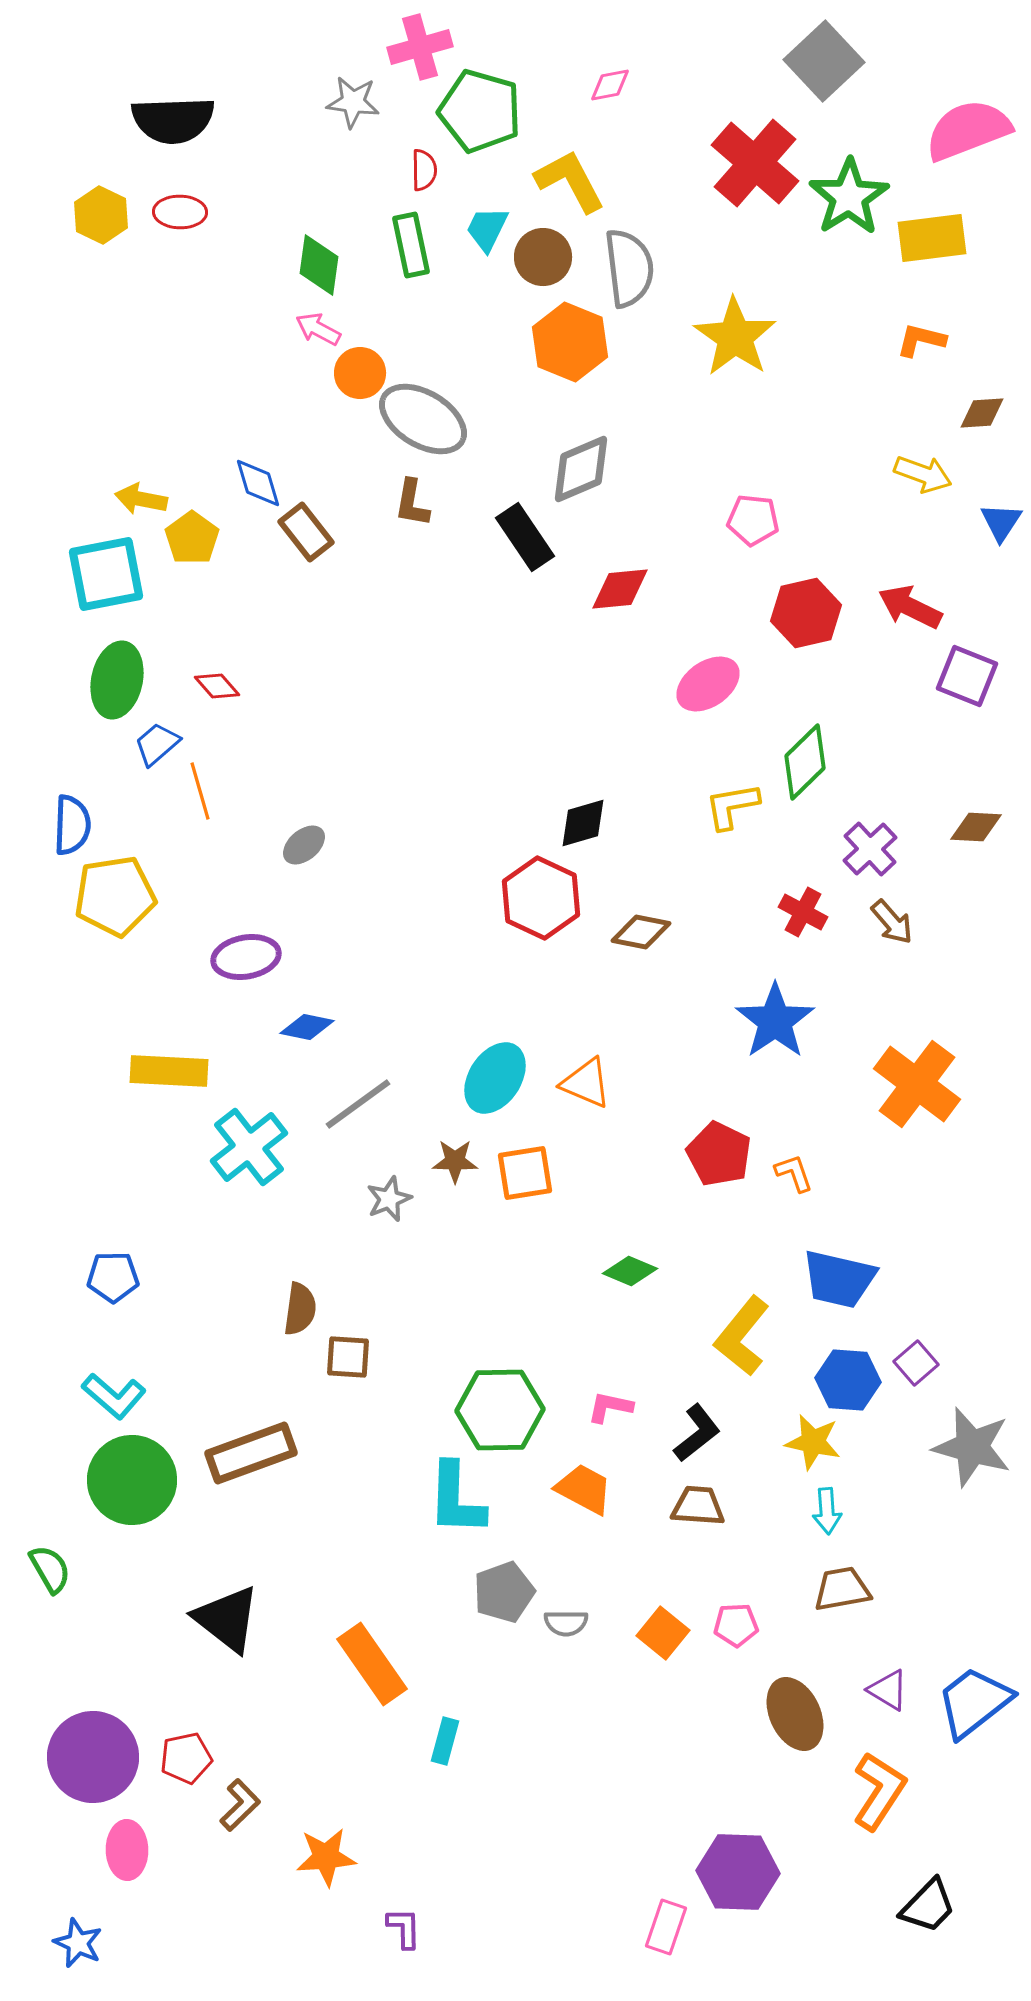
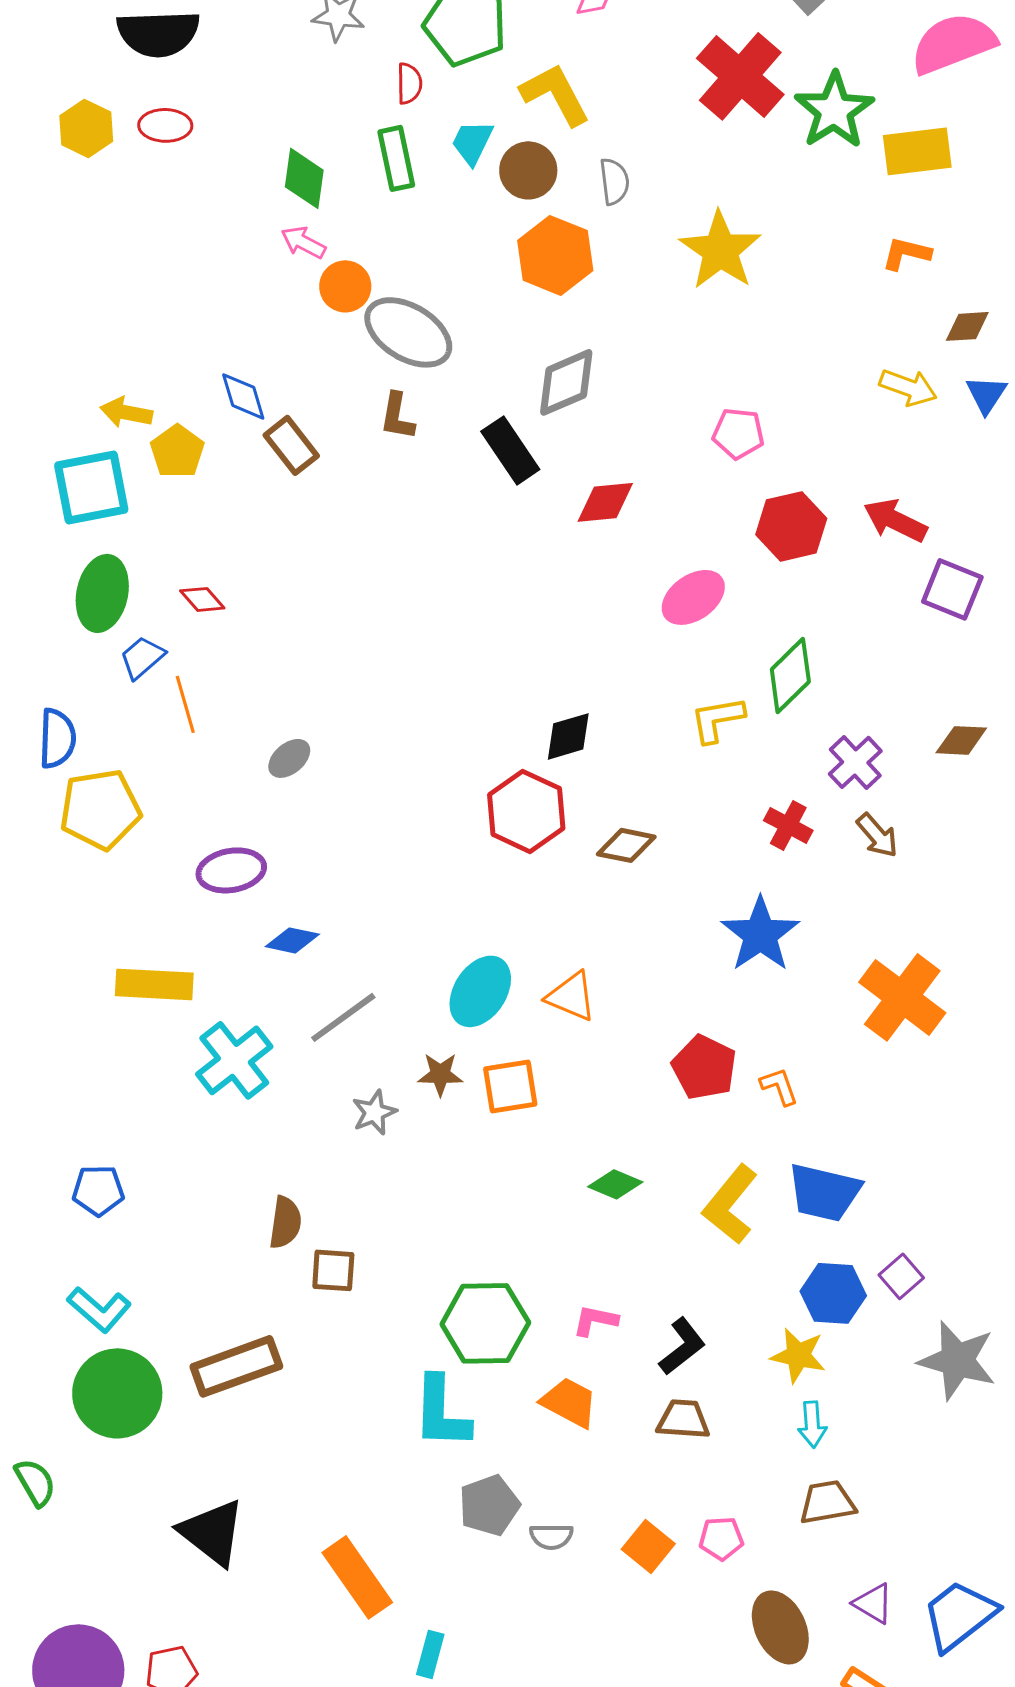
gray semicircle: (629, 268) -> (614, 181), size x0.6
blue triangle: (1001, 522) -> (986, 394), moved
yellow L-shape: (742, 1336) -> (730, 1204), moved

